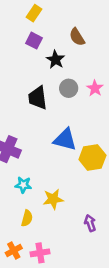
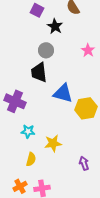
gray circle: (69, 88) -> (46, 50), moved
black trapezoid: (38, 98) -> (39, 72), moved

